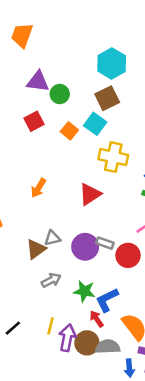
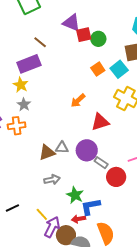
purple triangle: (38, 81) -> (71, 23), moved
red square: (34, 121) -> (84, 35), moved
orange arrow: (38, 188) -> (78, 100), moved
purple circle: (85, 247) -> (87, 150), moved
red arrow: (97, 319) -> (79, 219), turned -80
yellow line: (51, 326) -> (42, 214), turned -72

